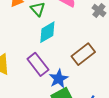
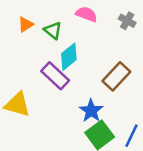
purple rectangle: (38, 64) -> (55, 76), moved

